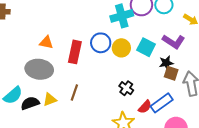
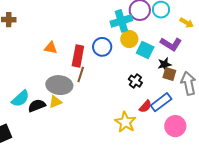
yellow circle: (121, 48) -> (129, 39), moved
gray ellipse: (39, 69) -> (59, 85), moved
black cross: (126, 88) -> (135, 81), moved
brown line: (74, 92) -> (81, 75), moved

